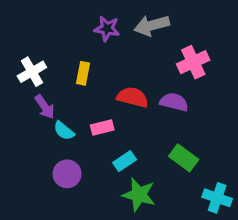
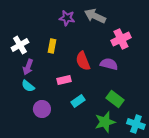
gray arrow: (152, 25) -> (95, 16), turned 40
red semicircle: (133, 97) -> (83, 61), turned -126
purple arrow: (45, 107) -> (28, 67), turned 56
cyan semicircle: (64, 131) -> (28, 86), moved
green star: (139, 195) -> (105, 122), moved, turned -30

